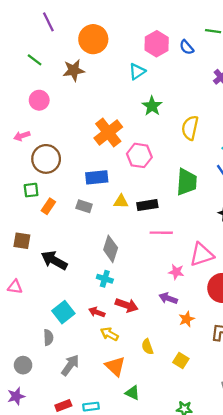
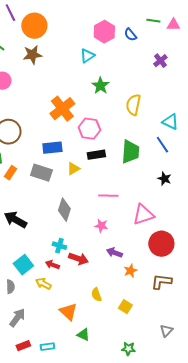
orange circle: (93, 39) -> (34, 26), moved
yellow triangle: (121, 202) -> (73, 169), turned -32
black rectangle: (147, 205) -> (96, 155), moved
gray rectangle: (84, 206) -> (41, 173), size x1.5
pink star: (176, 272) -> (101, 226), moved
cyan cross: (105, 279) -> (59, 246), moved
yellow arrow: (109, 334) -> (43, 284), moved
gray arrow: (70, 365) -> (17, 318), moved

